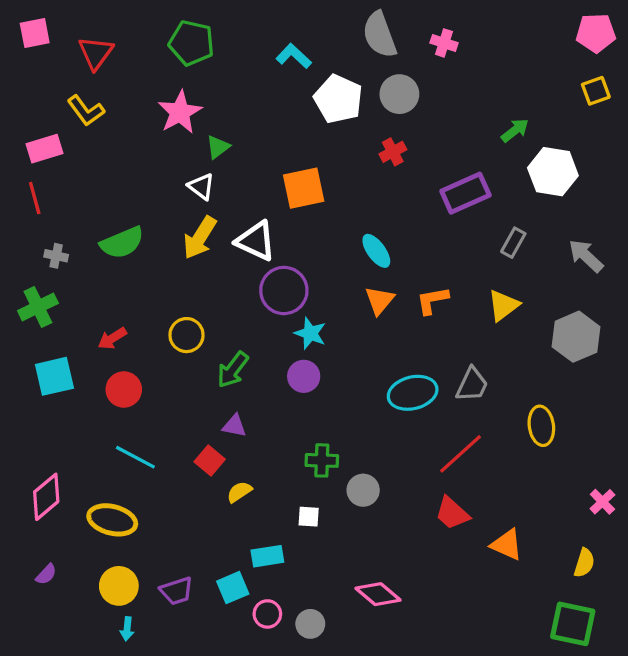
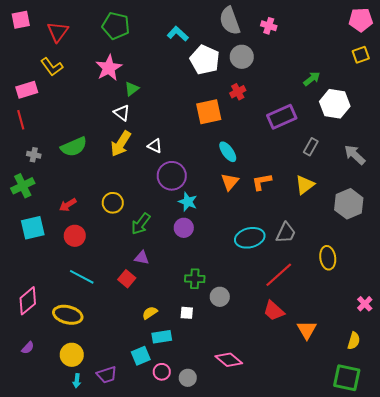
orange square: (304, 188) -> (209, 112), moved
white triangle: (256, 241) -> (155, 146), size x0.6
yellow semicircle: (239, 492) -> (150, 313), moved
orange triangle: (507, 545) -> (307, 330), turned 35
purple trapezoid: (177, 591) -> (107, 375), moved

